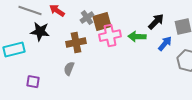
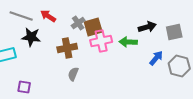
black arrow: (156, 22) -> (147, 27), turned 30
blue arrow: (165, 44) -> (156, 58), moved
gray semicircle: (69, 69) -> (73, 74), moved

